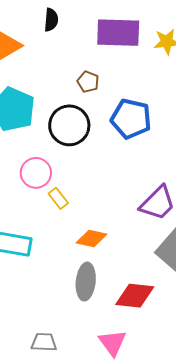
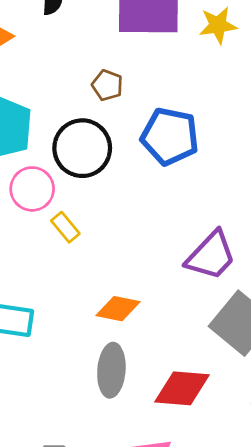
pink circle: (36, 173) -> (32, 189), moved
yellow rectangle: (58, 198) -> (65, 227), moved

